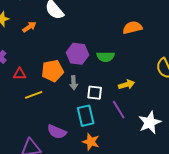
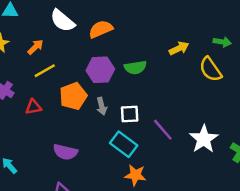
orange semicircle: (132, 28) -> (101, 29), moved
yellow arrow: (127, 85) -> (179, 48), moved
yellow line: (34, 95) -> (45, 71), moved
cyan rectangle: (86, 116) -> (124, 144), turned -30
purple semicircle: (57, 132) -> (65, 152), moved

